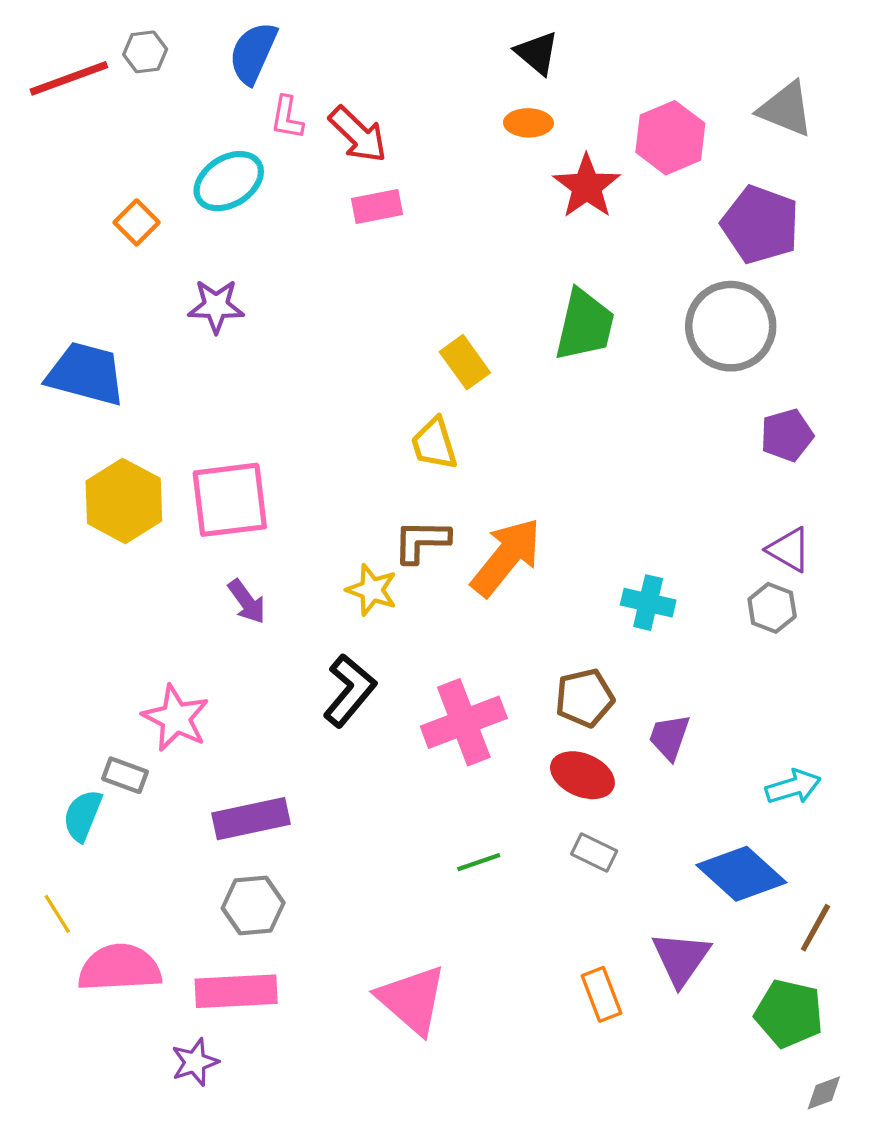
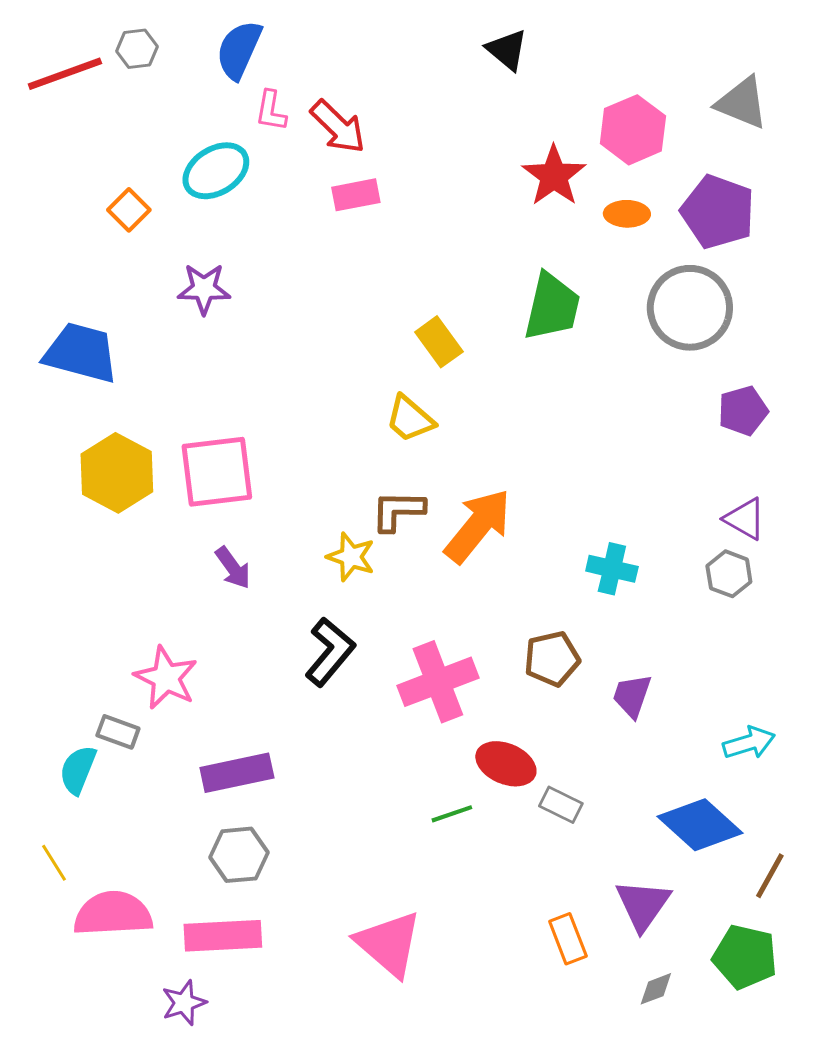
orange ellipse: (528, 123) -> (627, 214), moved
yellow trapezoid: (434, 444) -> (410, 419), turned -32
red ellipse: (582, 775) -> (506, 764), moved
gray diamond: (824, 1093) -> (656, 989), moved

